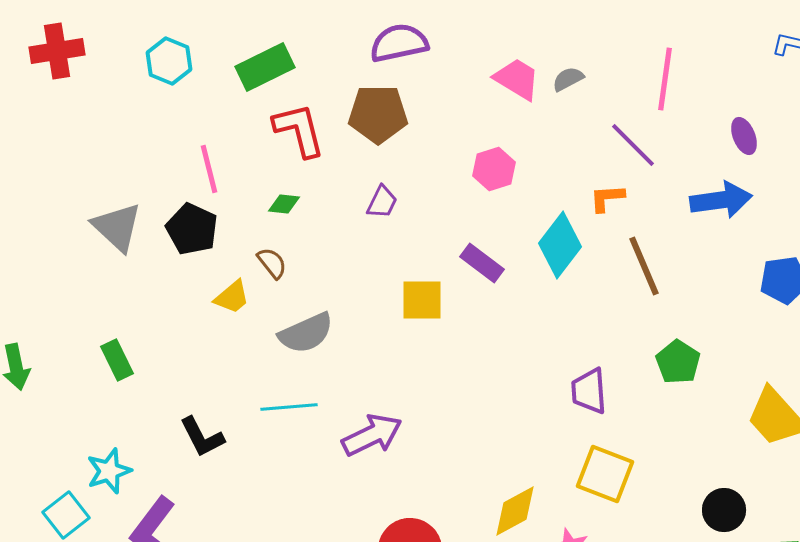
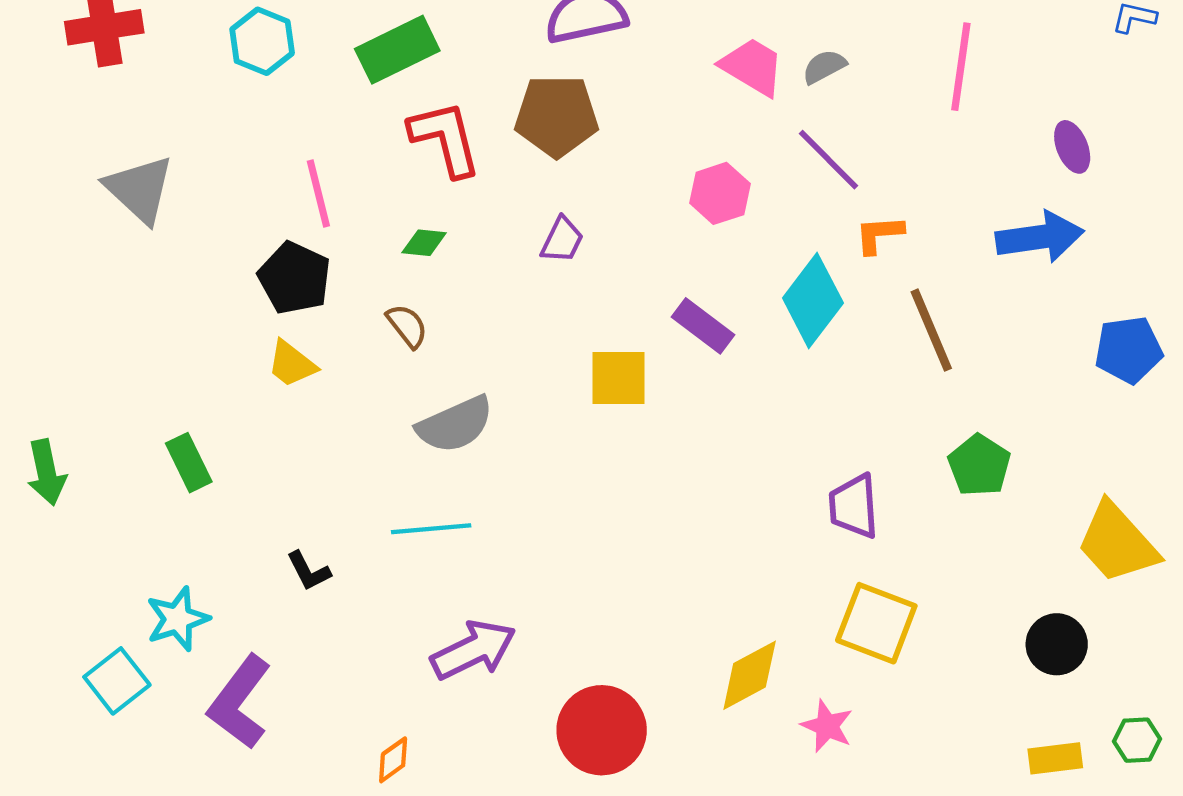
purple line: (633, 145) -> (828, 160), moved
gray triangle: (117, 227) -> (139, 189), moved
yellow trapezoid: (232, 297) -> (292, 364), moved, turned 78
purple arrow: (372, 435) -> (473, 650), moved
black L-shape: (202, 437) -> (309, 571), size x0.7
black circle: (724, 510) -> (1057, 644), moved

